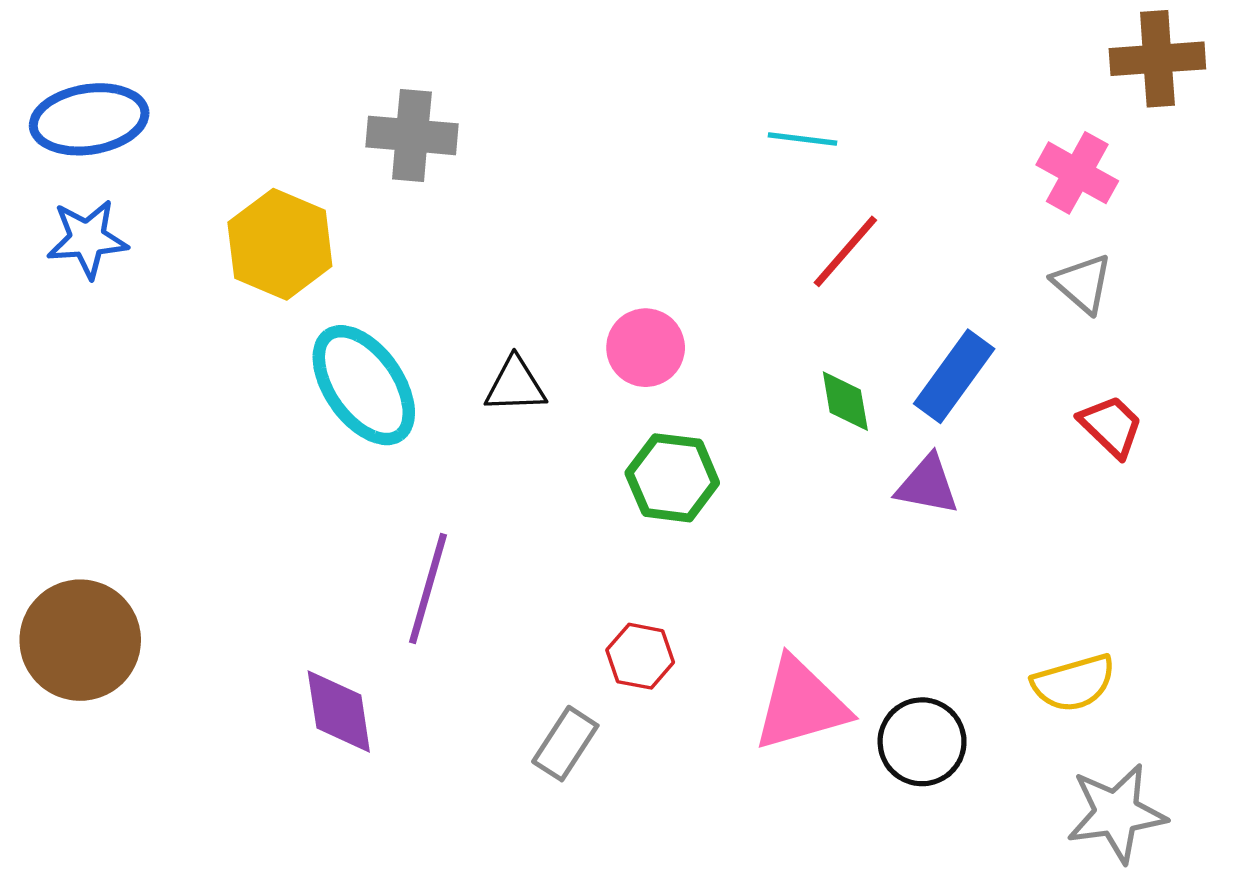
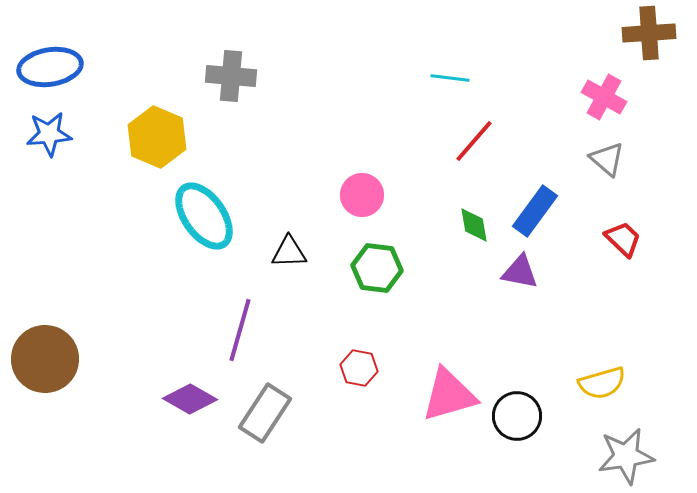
black triangle: (515, 385) -> (289, 252), moved
purple diamond: (339, 711) -> (190, 399), turned -52
gray rectangle: (565, 744) -> (265, 413), moved, size x1.4

